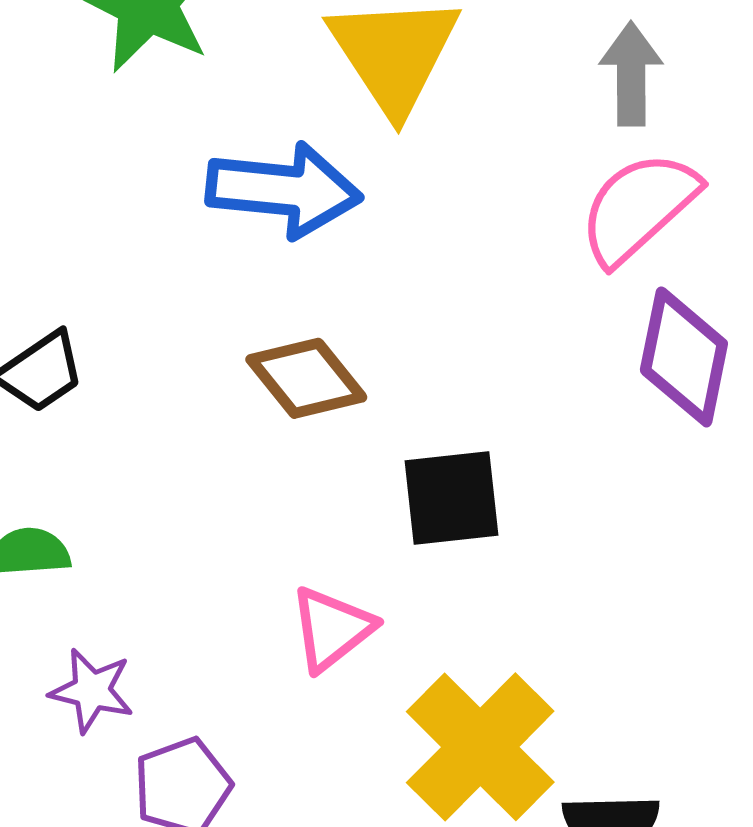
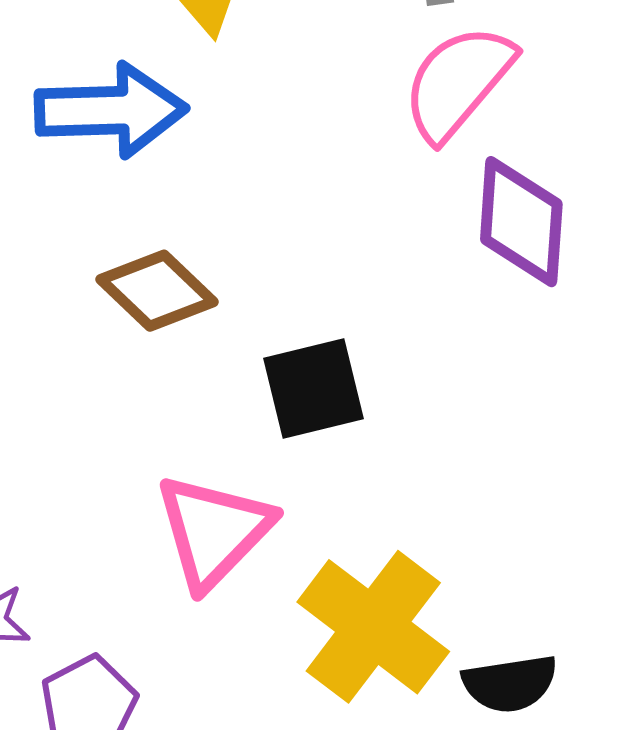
pink triangle: (332, 629) -> (214, 531), size x1.4

